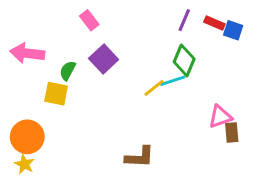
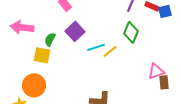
blue square: (233, 30) -> (165, 11), turned -32
cyan line: (173, 81) -> (96, 47), moved
orange circle: (27, 137) -> (34, 85), moved

